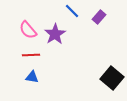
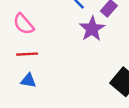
purple star: (55, 34) -> (92, 29), moved

